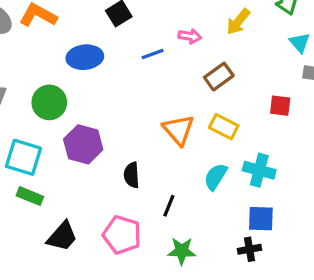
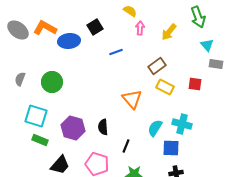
pink arrow: (190, 36) -> (140, 28), moved, turned -96
blue ellipse: (85, 57) -> (69, 41), moved
yellow rectangle: (224, 127) -> (165, 87), moved
purple hexagon: (83, 144) -> (73, 128), moved
blue square: (261, 219) -> (171, 148), moved

